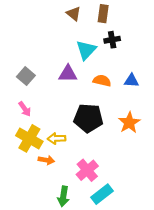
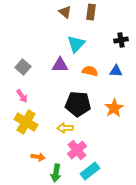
black cross: (112, 40) -> (121, 40), moved
yellow arrow: (57, 138) -> (65, 128), moved
orange arrow: (46, 160) -> (38, 157), moved

